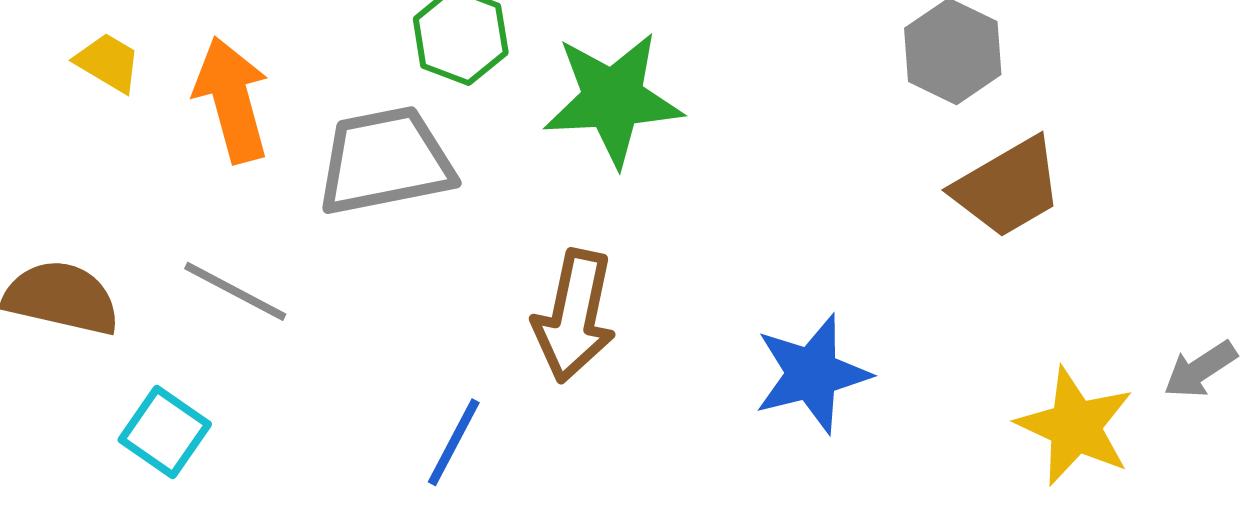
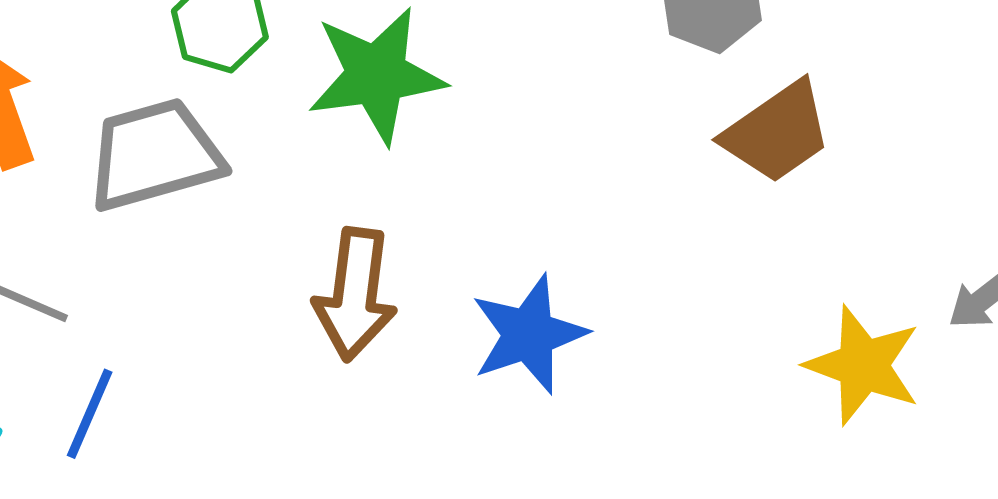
blue star: (812, 374) -> (529, 334), moved
blue line: (454, 442) -> (90, 414), moved

